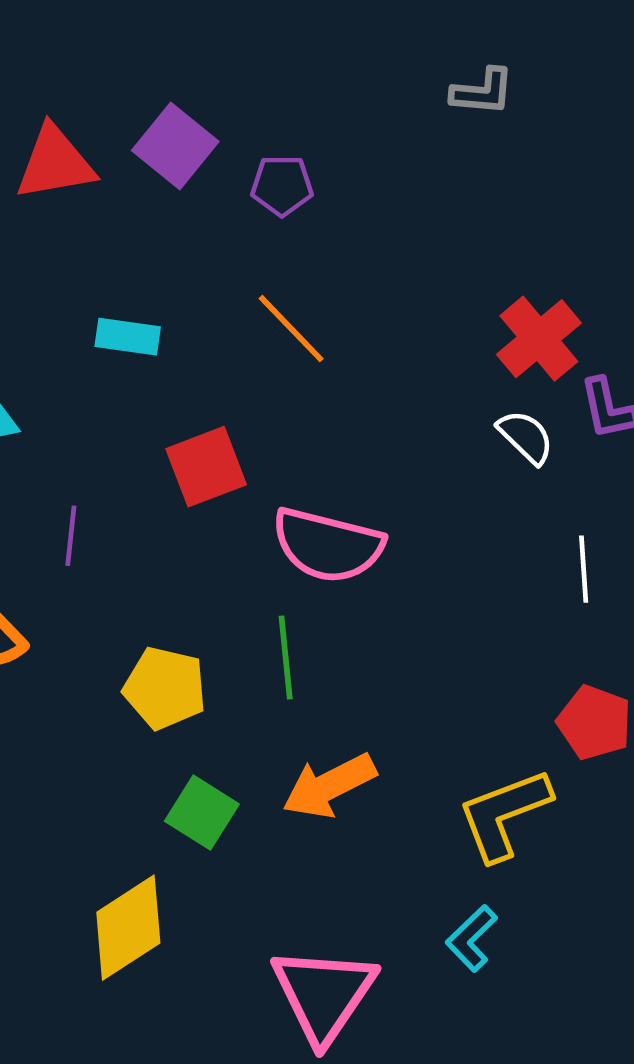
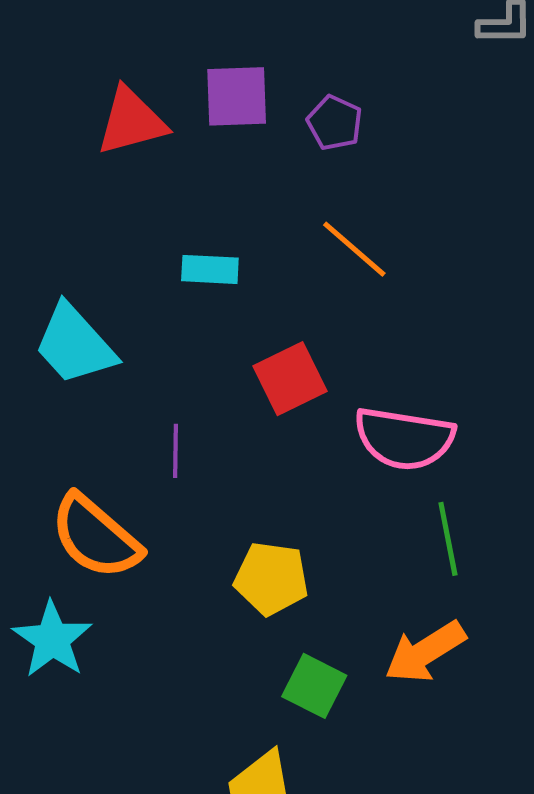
purple square: (175, 146) -> (237, 96), turned -36
purple pentagon: (282, 185) -> (335, 123), turned 30
green line: (286, 658) -> (448, 539), moved

